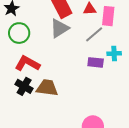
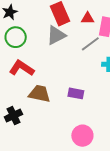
purple rectangle: (96, 62) -> (76, 93), moved
black cross: (24, 86) -> (13, 116), moved, turned 30

